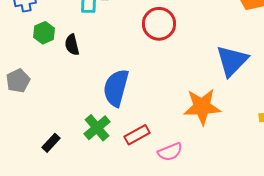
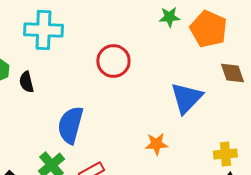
orange star: (202, 107) -> (156, 144), size x0.6

